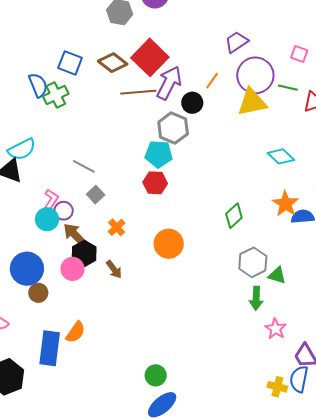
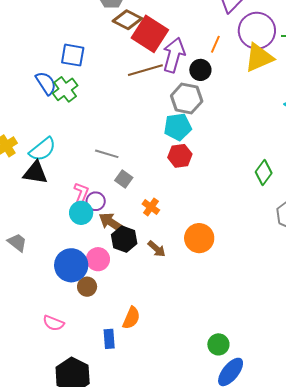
brown diamond: (113, 63) -> (127, 20), moved
orange circle: (169, 244) -> (199, 238), moved
pink circle: (72, 269) -> (98, 259), moved
blue rectangle: (50, 348) -> (109, 339), size x0.6

